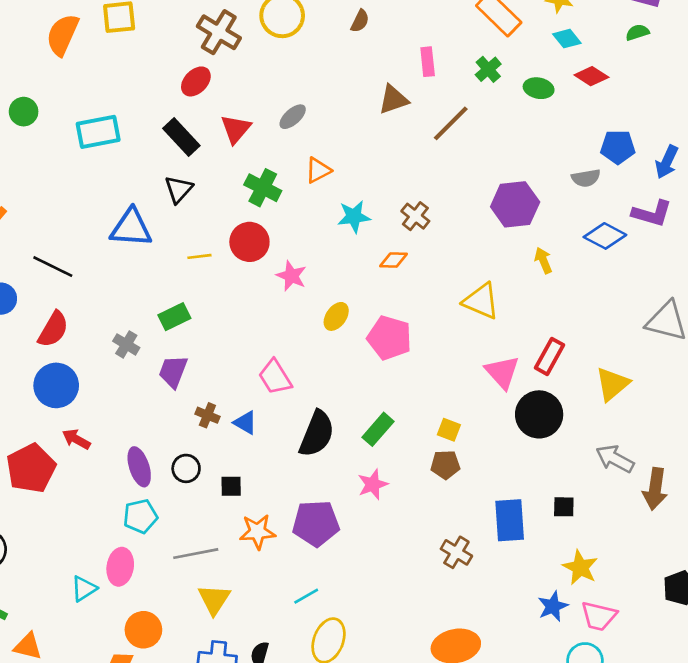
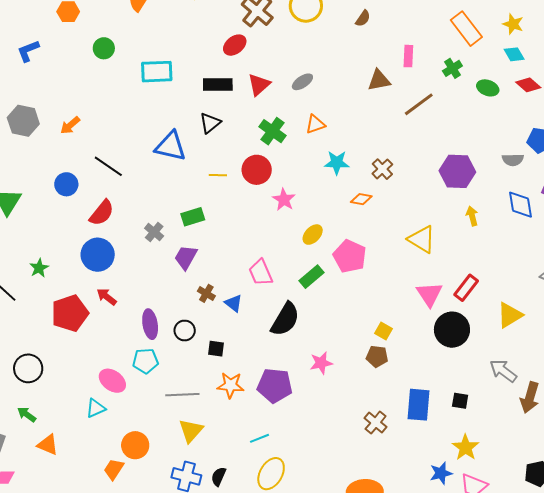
black rectangle: (181, 137) -> (218, 85), turned -56
blue diamond: (605, 236) -> (521, 205), turned 44
green rectangle: (378, 429) -> (311, 277), moved
pink ellipse: (120, 567) -> (112, 381), moved, turned -72

